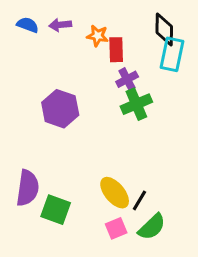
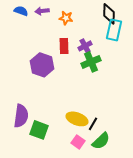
red rectangle: (116, 50) -> (64, 46), moved
yellow ellipse: (115, 193) -> (77, 119), turned -30
pink square: (116, 228) -> (78, 142), turned -32

